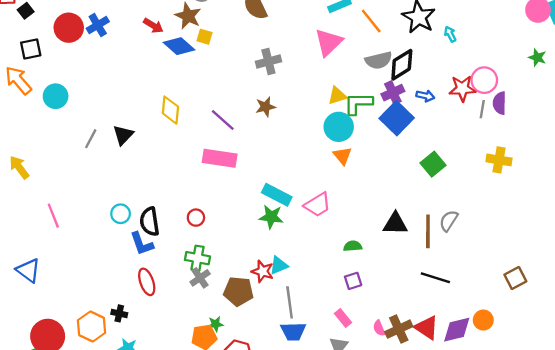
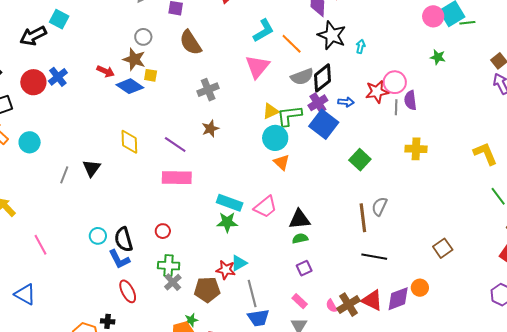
cyan arrow: (450, 34) -> (361, 46), turned 48
black triangle: (395, 224) -> (299, 219), moved

